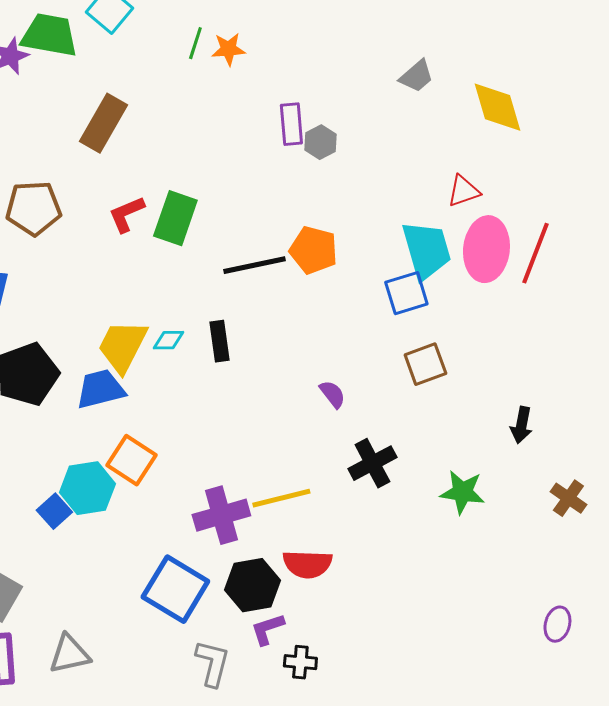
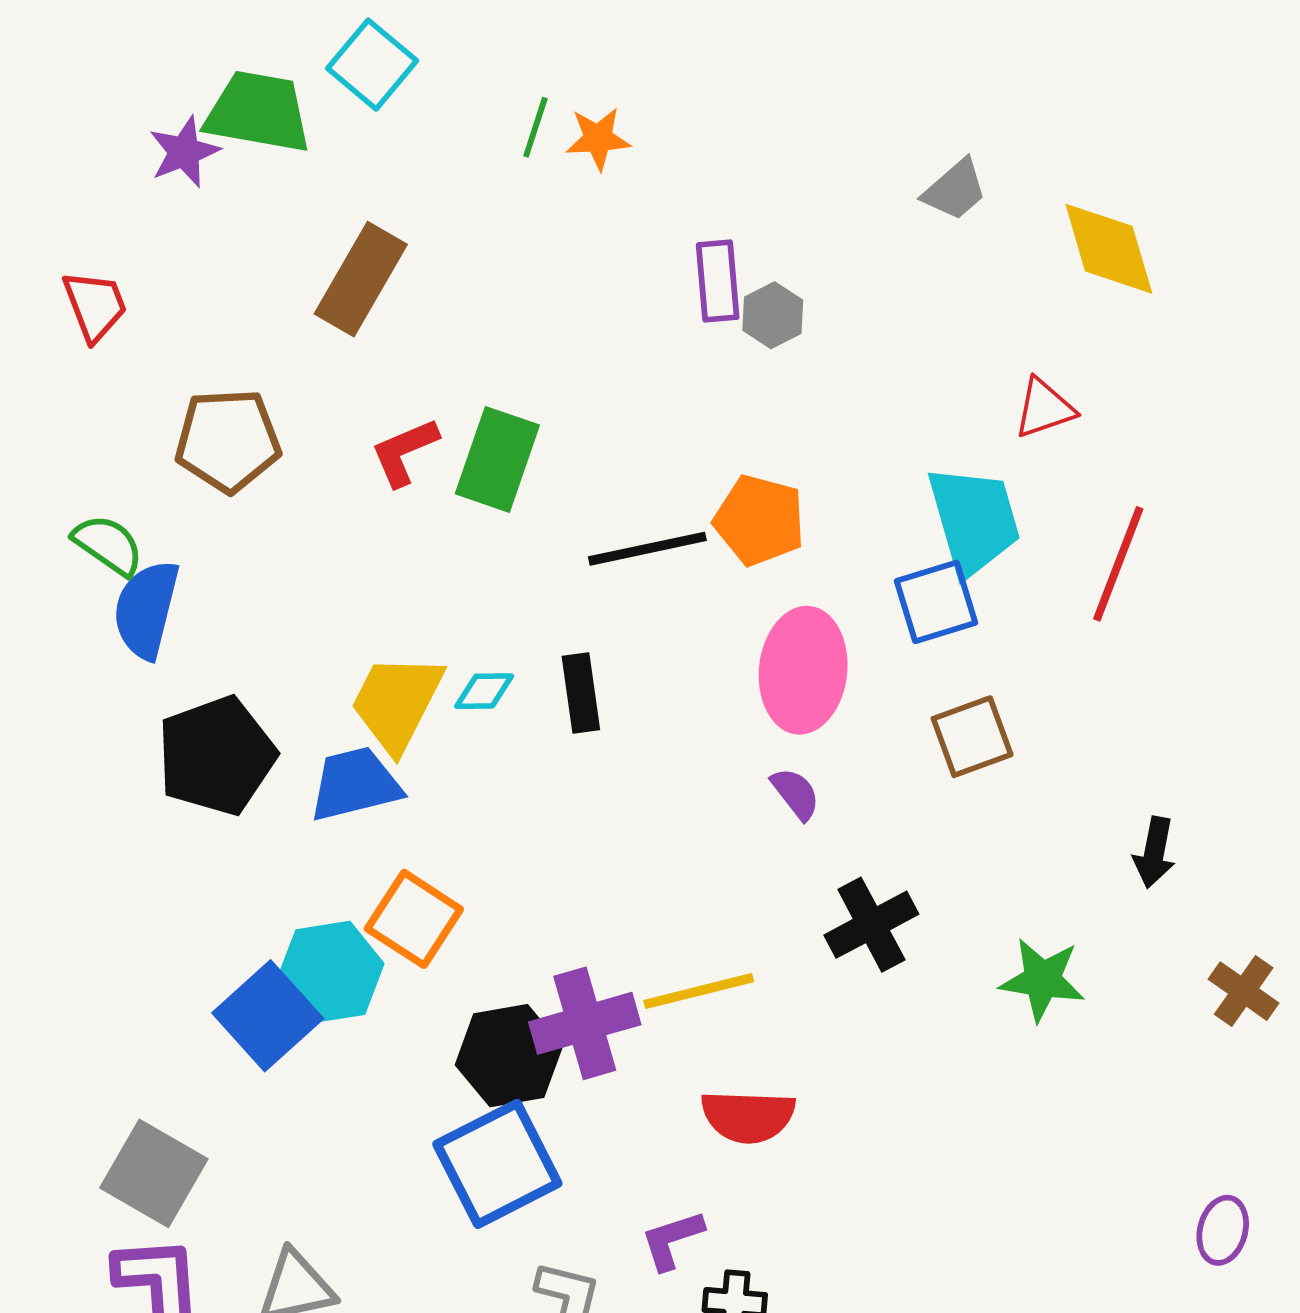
pink ellipse: (486, 249) -> (803, 670), moved
red line: (535, 253) -> (1118, 564), moved
blue square: (54, 511) -> (268, 1016), size x1.6
black hexagon: (252, 585) -> (509, 1056), moved
blue square: (175, 589) -> (497, 1164), turned 32

